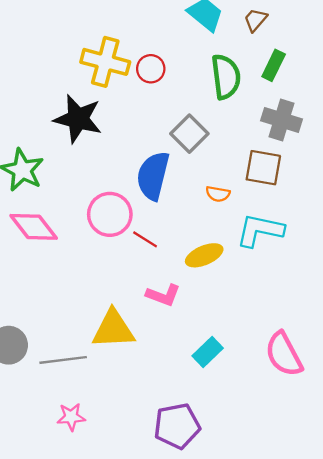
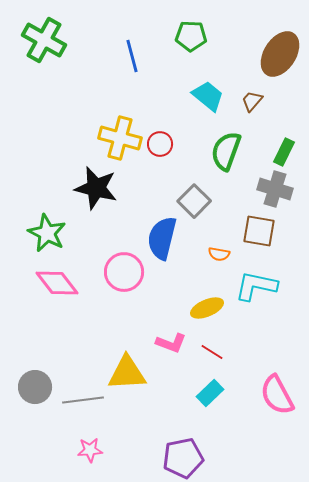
green rectangle: (274, 65) -> (284, 152), moved
green semicircle: (226, 77) -> (226, 151), turned -153
red line: (145, 239) -> (212, 352), moved

